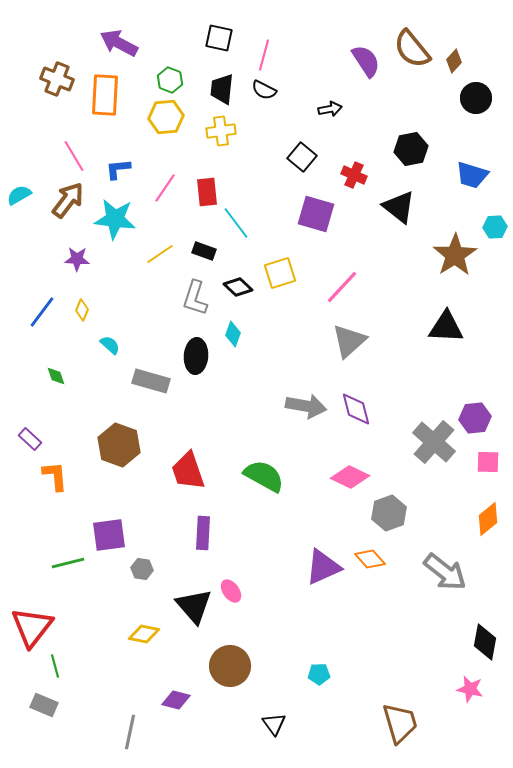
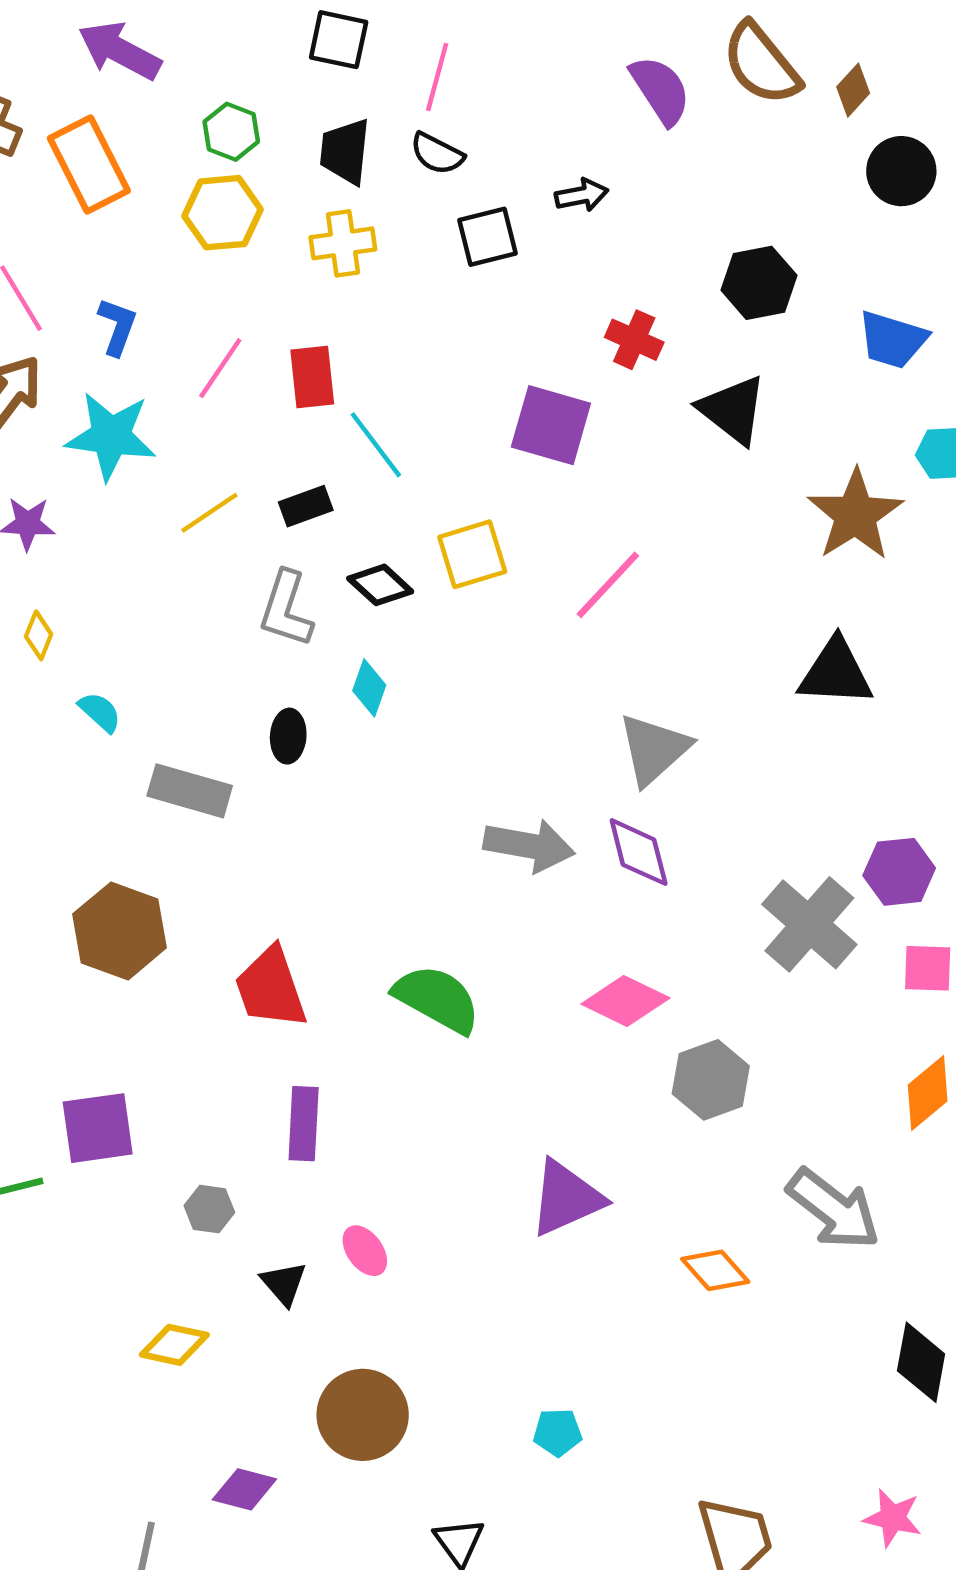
orange rectangle: (105, 95) -> (89, 165), turned -30
black square: (302, 157) -> (487, 237), moved, turned 36
blue L-shape: (118, 169) -> (117, 327), turned 116
black rectangle: (204, 251) -> (306, 506), turned -40
gray triangle: (349, 341) -> (654, 749), moved
black ellipse: (196, 356) -> (288, 736), size x0.7
orange diamond: (370, 559) -> (715, 1270), moved
gray hexagon: (142, 569) -> (209, 1209), moved
black triangle: (194, 606) -> (284, 1284), size x0.6
pink star: (470, 689) -> (893, 1518), moved

